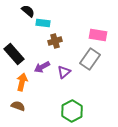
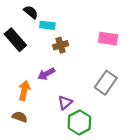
black rectangle: (14, 54) -> (15, 40), moved
gray rectangle: (90, 59) -> (106, 83), moved
purple triangle: (64, 72) -> (65, 103), moved

